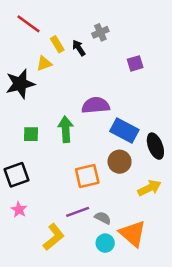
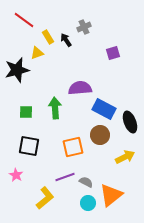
black square: (17, 175) -> (29, 146), moved, turned 30
orange triangle: (133, 233) -> (111, 195), turned 40

